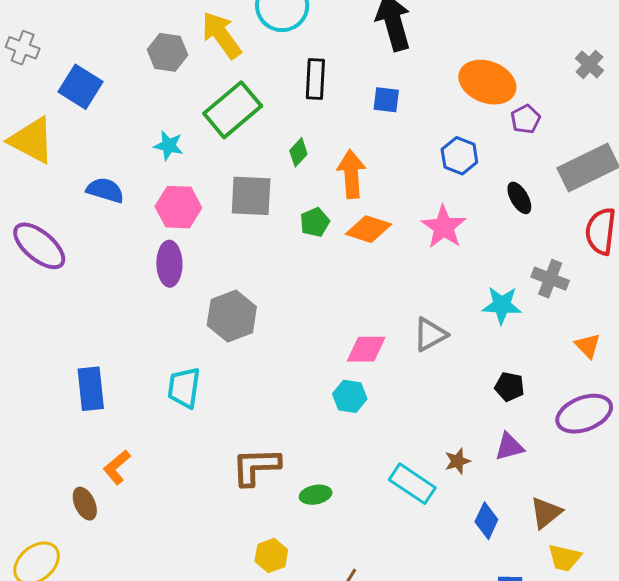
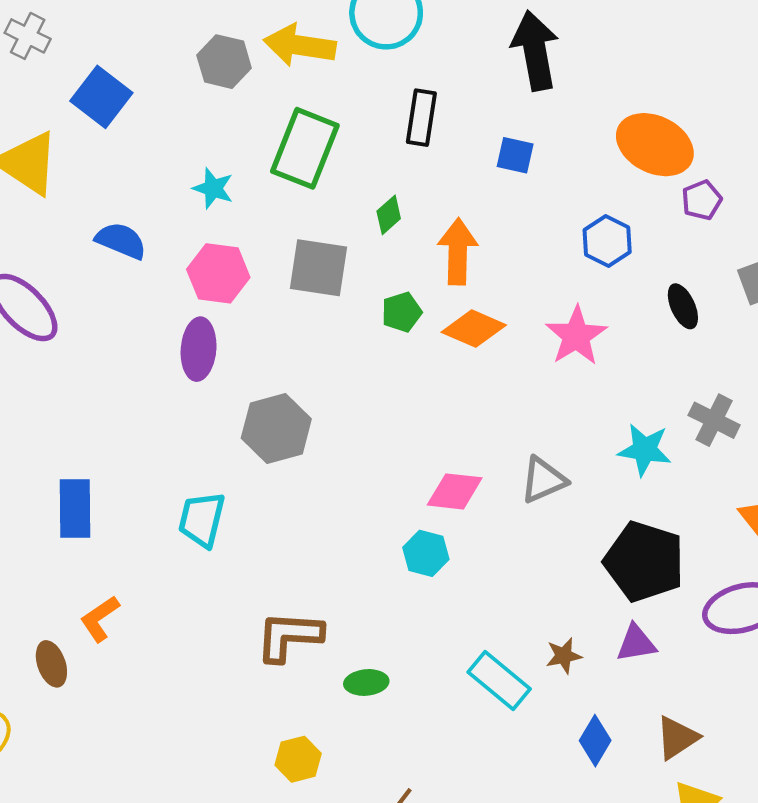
yellow arrow: (221, 35) -> (300, 45), turned -51
green rectangle: (233, 110) -> (305, 148), turned -34
black pentagon: (509, 387) -> (644, 562), size x2.0

